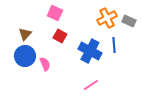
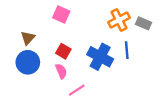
red square: (60, 36) -> (63, 51), moved
pink semicircle: (45, 64) -> (61, 71), moved
pink line: (91, 85) -> (77, 90), moved

